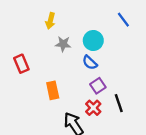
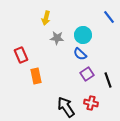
orange rectangle: (53, 90) -> (36, 76), moved
black line: (119, 103) -> (108, 80), moved
red cross: (93, 108) -> (91, 103), moved, turned -32

